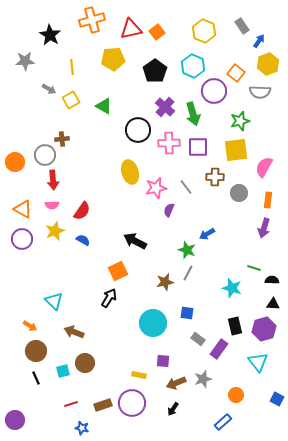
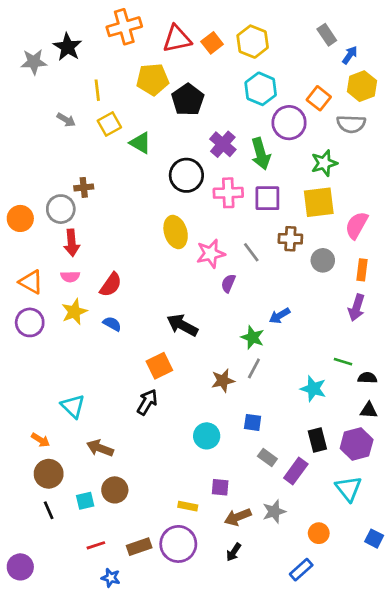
yellow hexagon: (204, 31) -> (253, 42), moved
gray star: (25, 61) -> (34, 62), moved
black pentagon: (155, 71) -> (188, 100), moved
yellow square: (71, 100) -> (109, 124), moved
cyan circle: (153, 323) -> (207, 436), size x0.7

